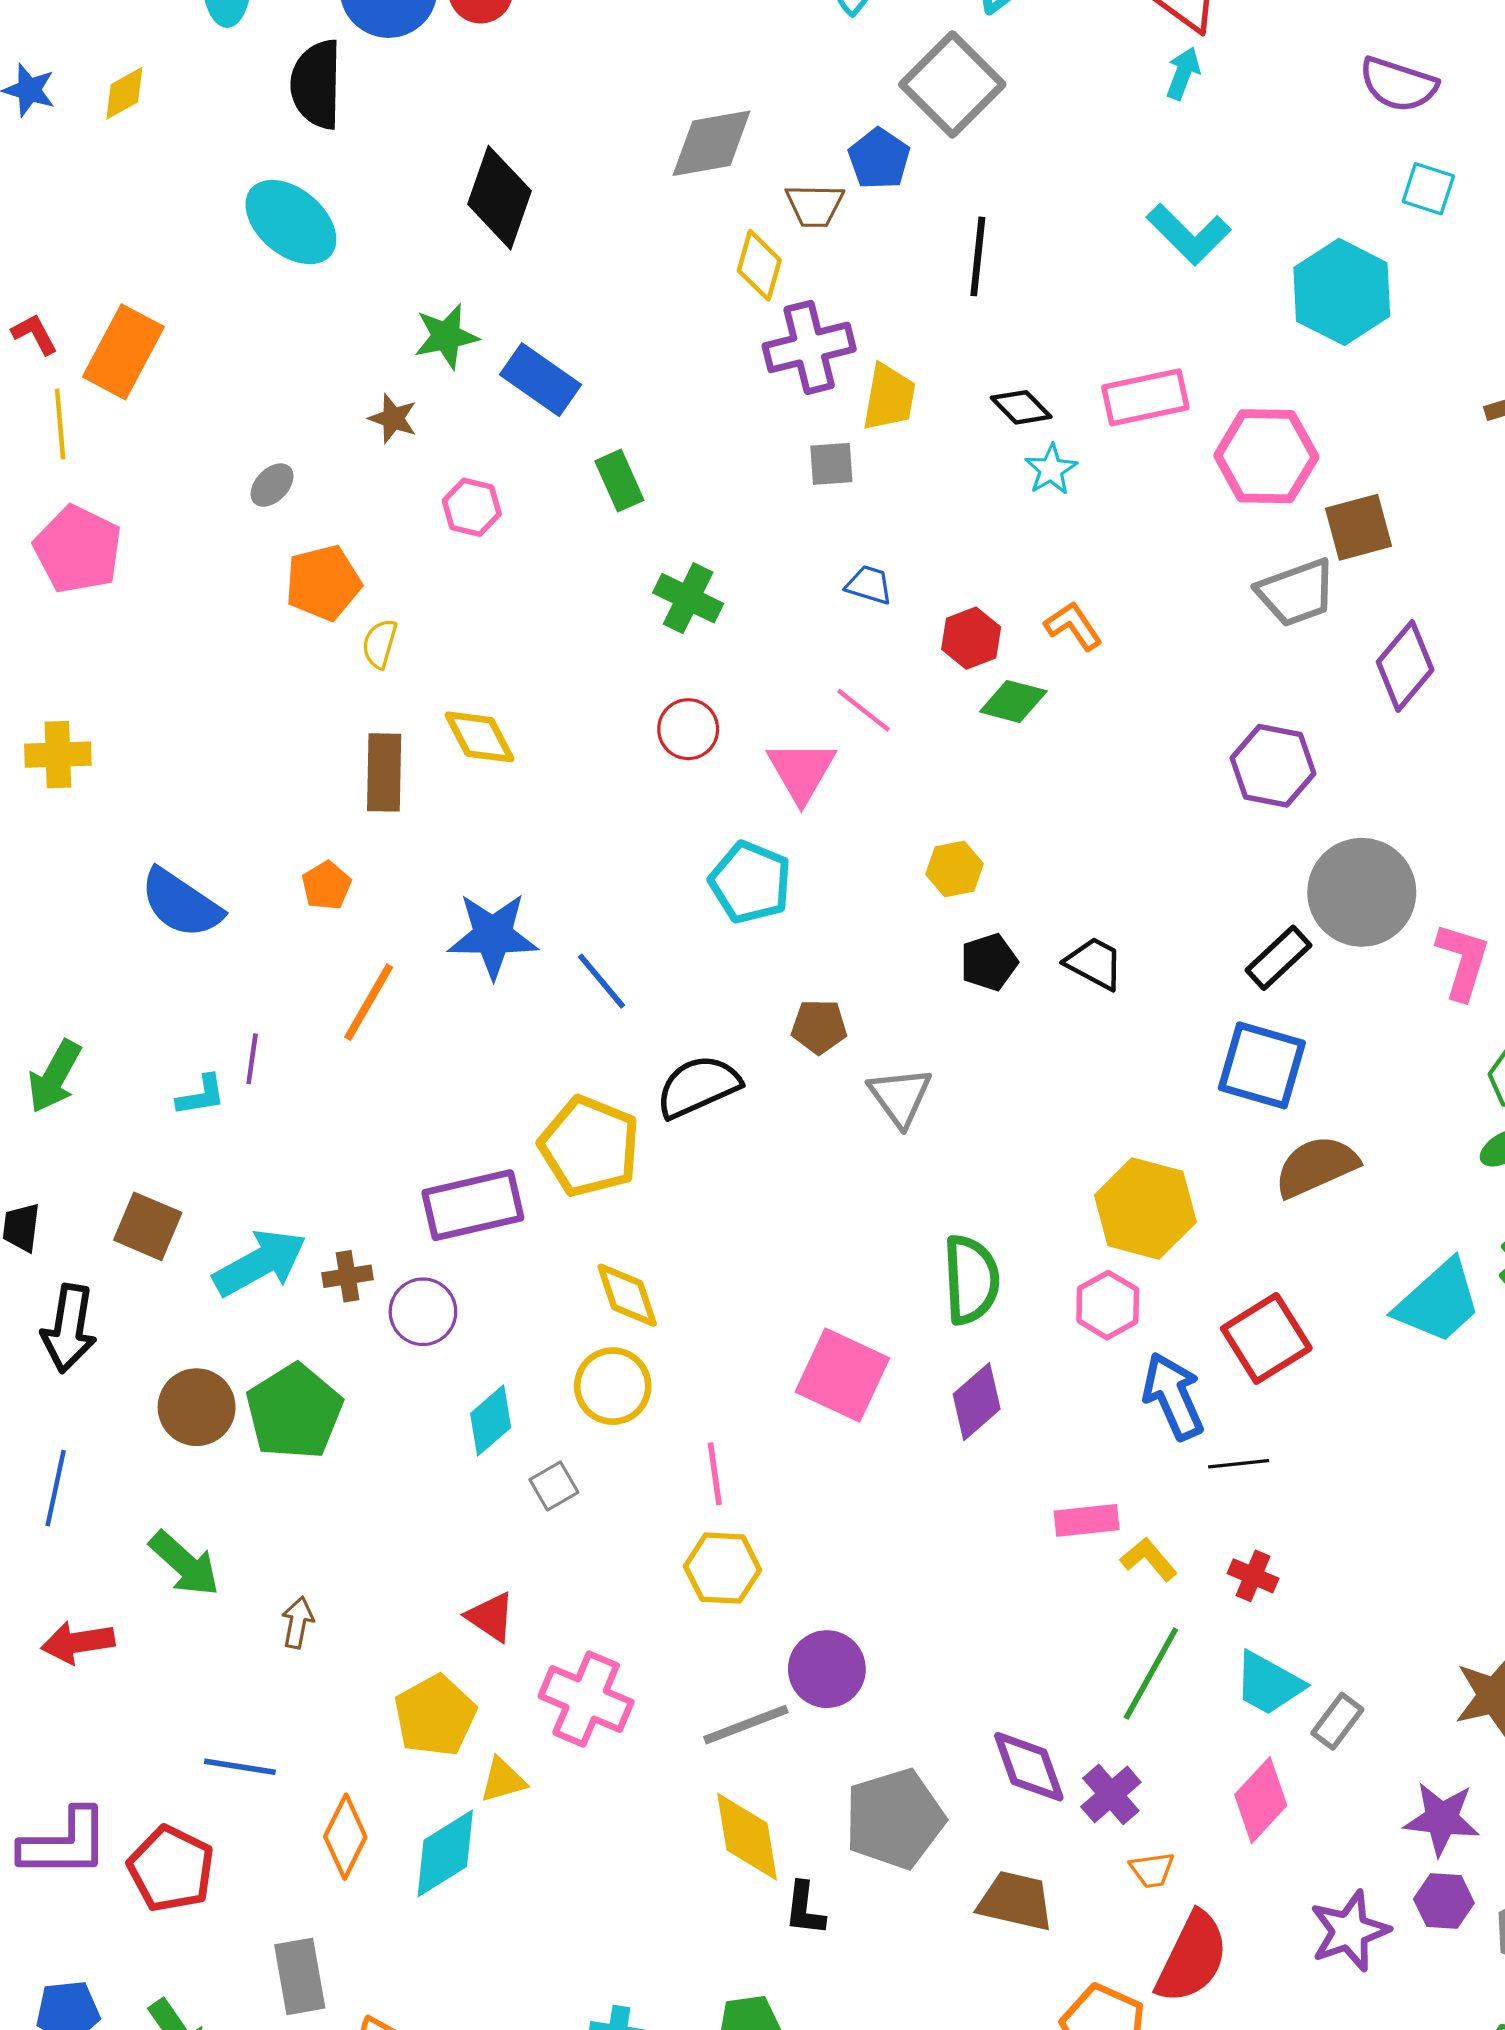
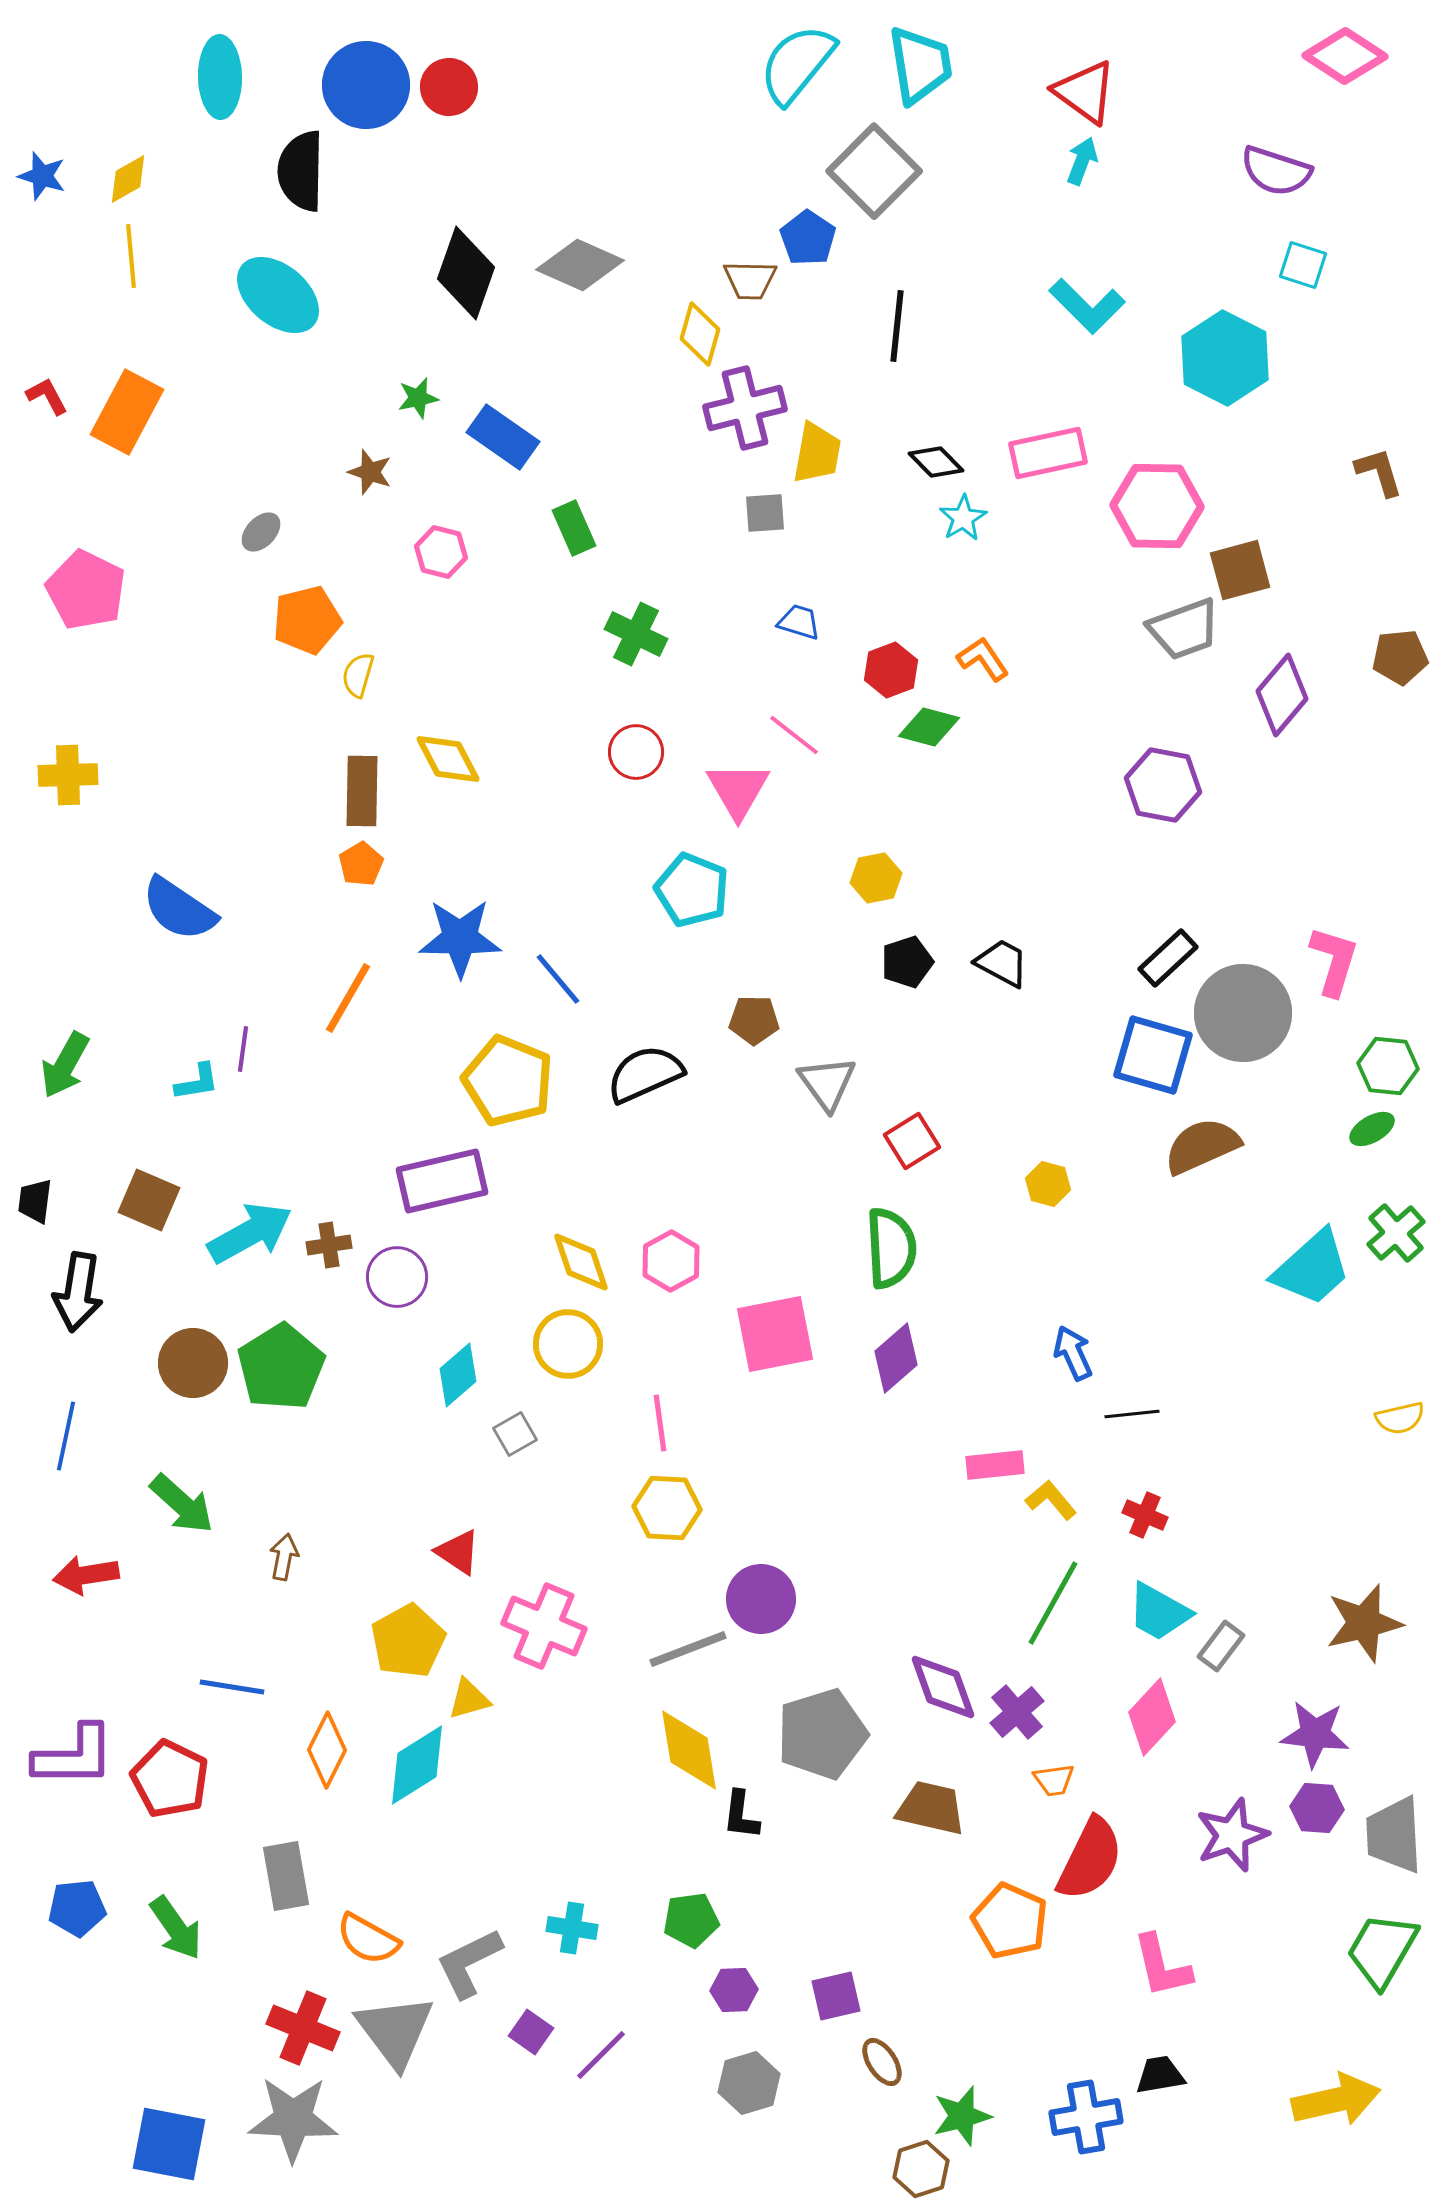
gray diamond: (711, 143) -> (580, 265), moved, turned 34
green star: (446, 336) -> (418, 398), size x0.7
yellow line: (60, 424) -> (131, 256), moved
orange pentagon: (326, 886) -> (361, 864), moved
gray circle: (1362, 892) -> (1243, 1013), moved
yellow pentagon: (589, 1146) -> (508, 1081), moved
yellow hexagon: (1145, 1209) -> (1048, 1184), size x0.5
pink hexagon: (1108, 1305) -> (671, 1261), moved
red square: (1266, 1338) -> (912, 1141), moved, size x0.7
pink square: (842, 1375) -> (775, 1334), turned -36
blue arrow: (1173, 1396) -> (1073, 1353), size x0.7

